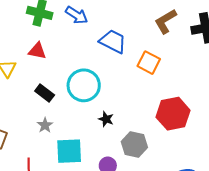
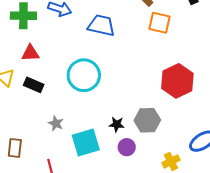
orange square: (149, 63) -> (160, 23), moved
black rectangle: (45, 93) -> (34, 85), moved
black star: (106, 119) -> (117, 124), moved

